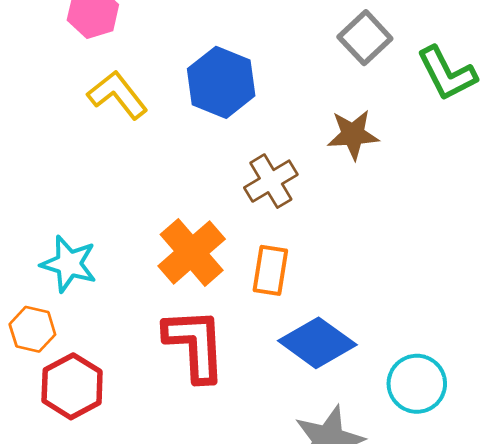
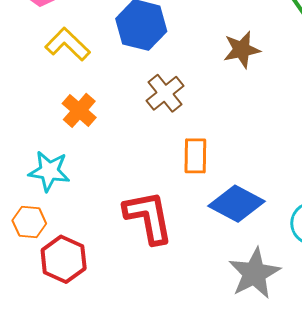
brown cross: (271, 181) -> (165, 93), moved
orange cross: (192, 252) -> (79, 110), moved, size x0.7

